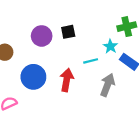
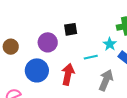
purple circle: (42, 36) -> (48, 42), moved

